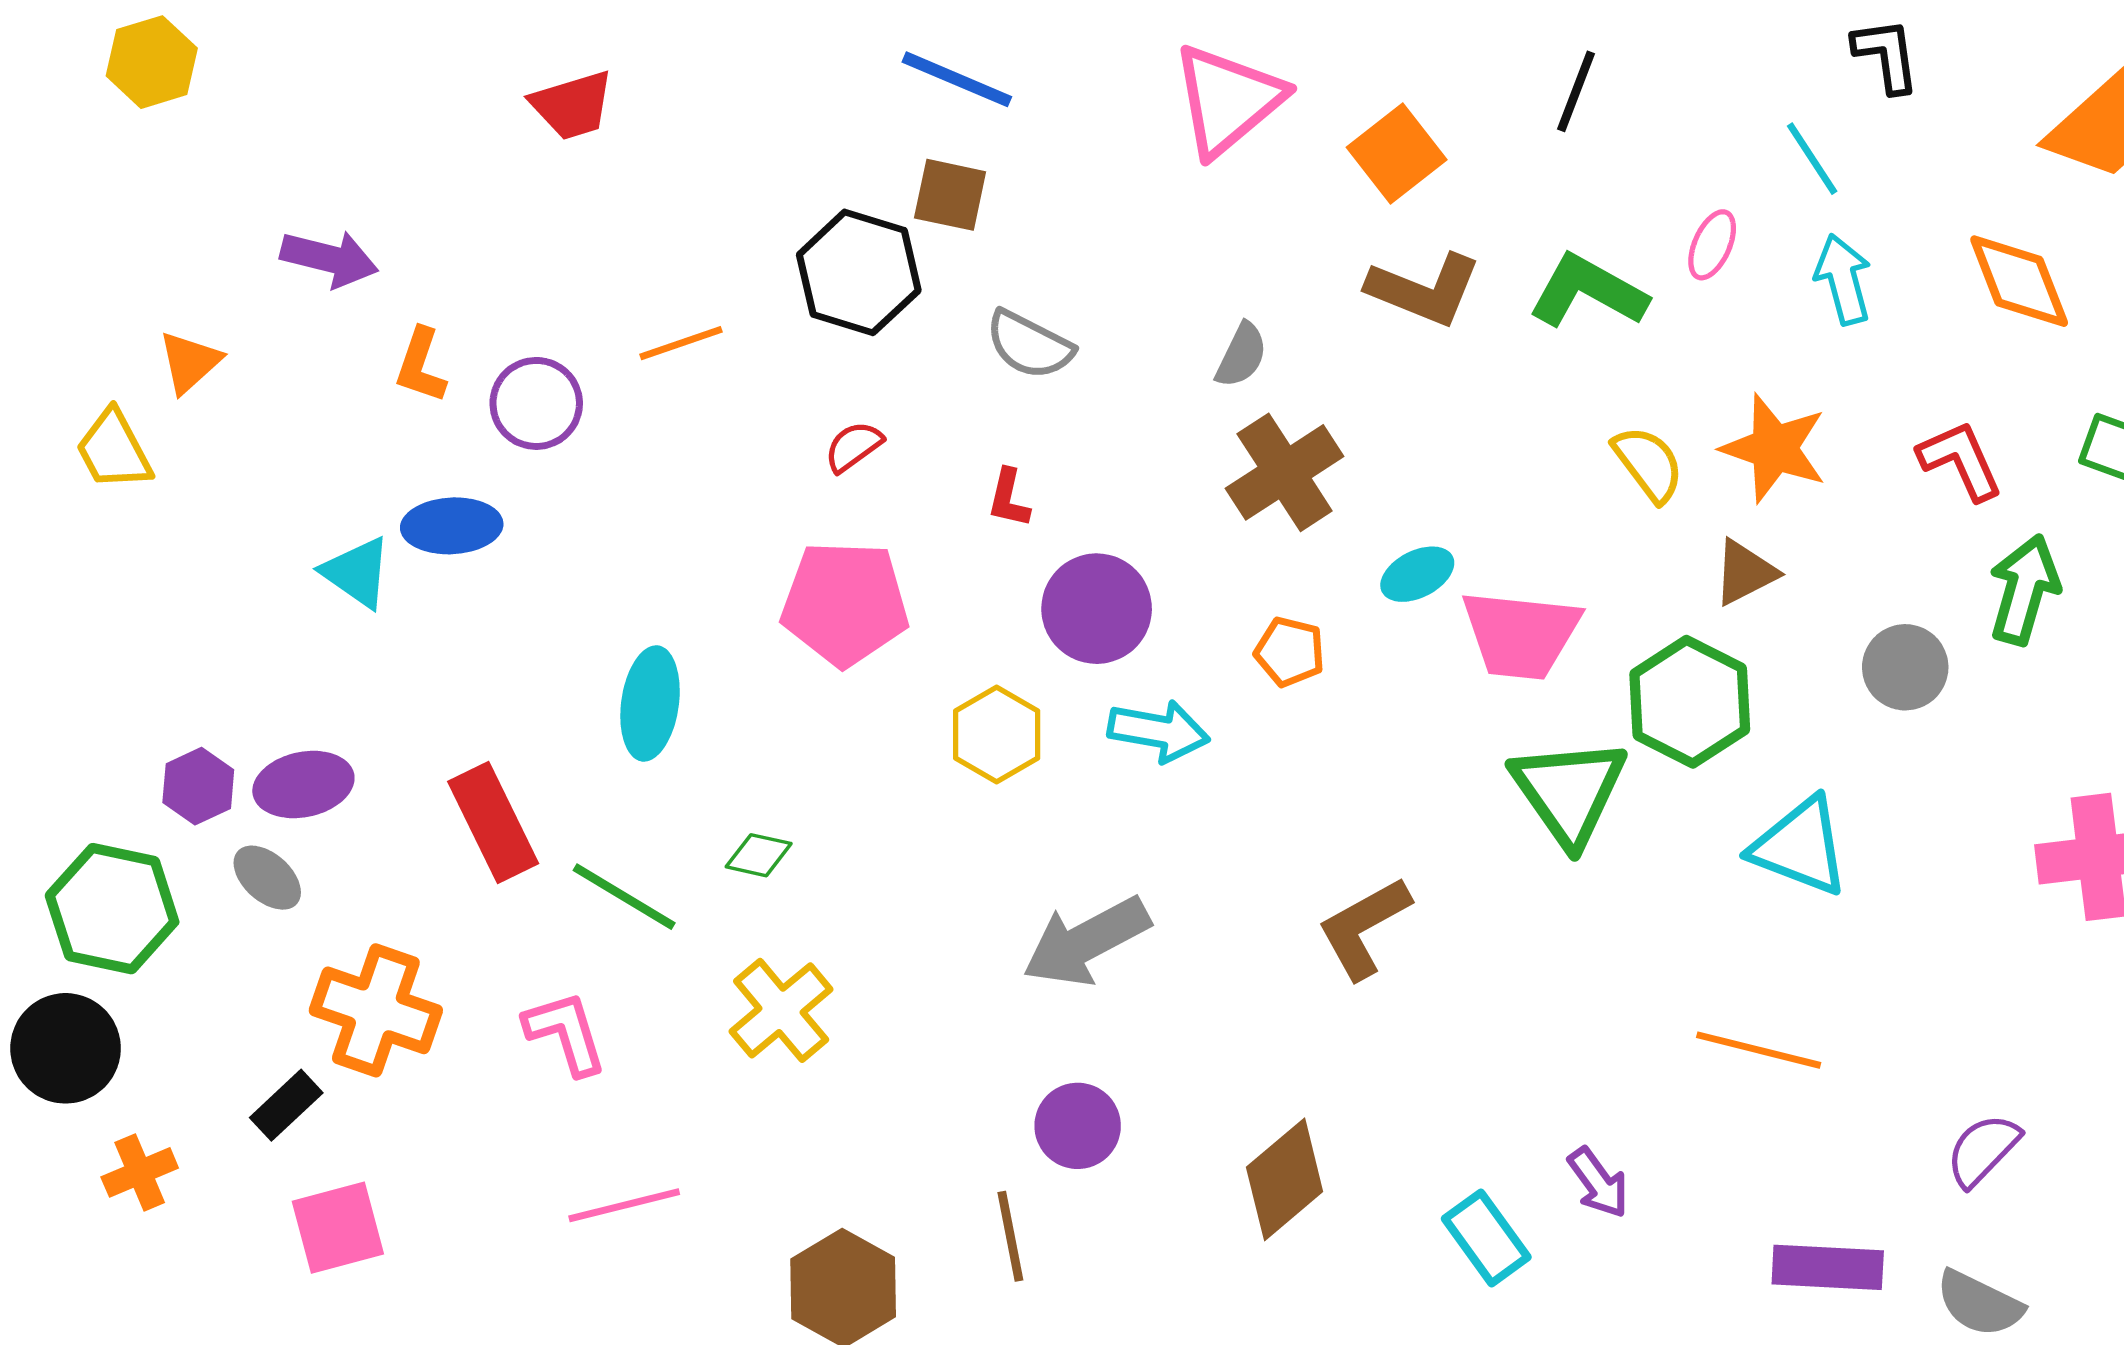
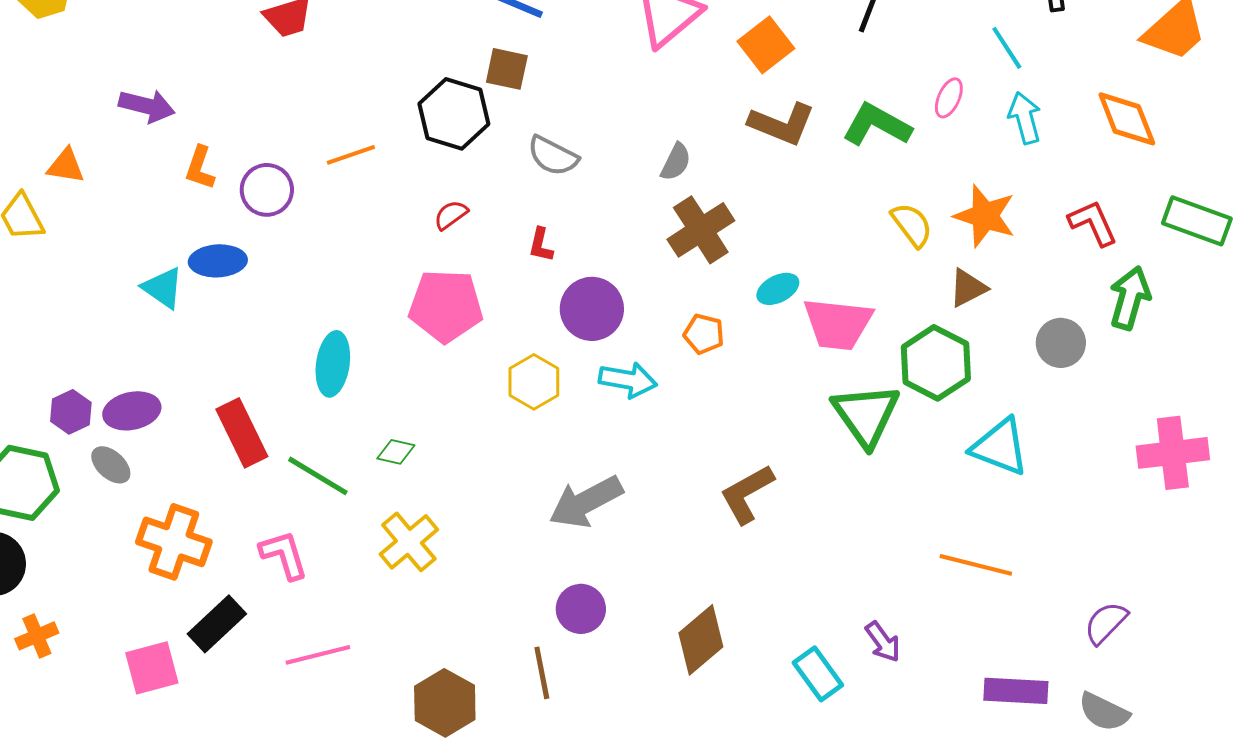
orange triangle: (190, 362) -> (66, 166), turned 51
black rectangle: (286, 1105) -> (217, 624), moved, size x1.4

